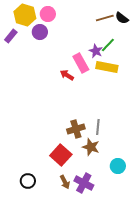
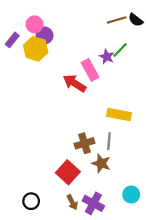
pink circle: (48, 14) -> (34, 24), moved
yellow hexagon: (25, 15) -> (36, 49), moved
yellow rectangle: (107, 67) -> (119, 114), moved
red arrow: (67, 75) -> (75, 83), size x1.5
cyan circle: (118, 166) -> (131, 195), moved

